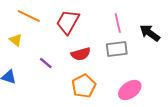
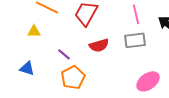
yellow triangle: (16, 40) -> (34, 31), turned -40
orange pentagon: (84, 86) -> (73, 77), moved

